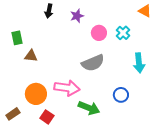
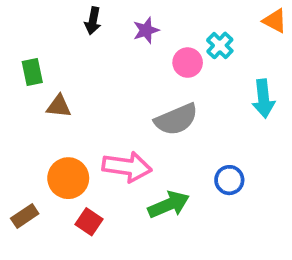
cyan cross: (123, 33) -> (220, 45), moved
cyan arrow: (139, 63) -> (263, 99), moved
green arrow: (89, 108) -> (169, 205), turned -45

